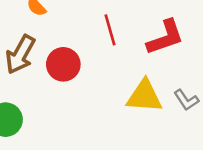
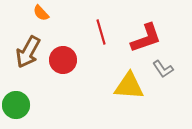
gray L-shape: (186, 100) -> (163, 69), moved

